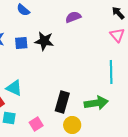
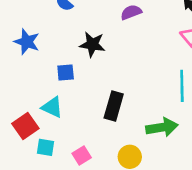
blue square: (21, 43) -> (66, 72), moved
black rectangle: (62, 102) -> (114, 106), moved

